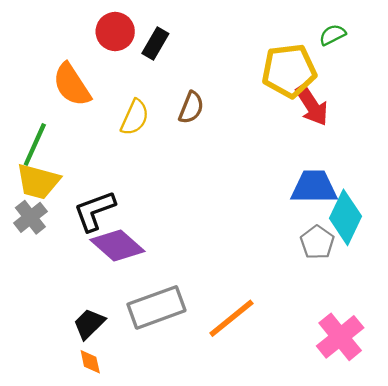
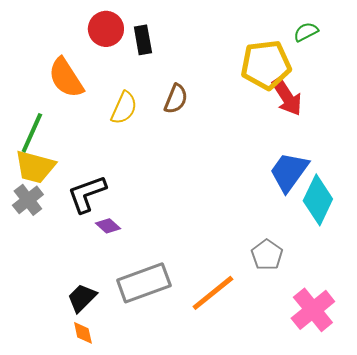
black rectangle: (155, 43) -> (143, 40), turned -40
blue trapezoid: (314, 187) -> (289, 172), turned -54
gray pentagon: (317, 242) -> (267, 255), moved
purple diamond: (117, 246) -> (108, 226), size x0.5

